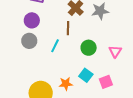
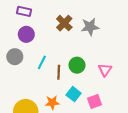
purple circle: (32, 20) -> (26, 34), moved
brown line: (68, 28) -> (59, 72), moved

